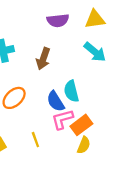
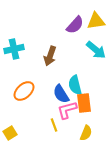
purple semicircle: (58, 20) -> (75, 25), moved, turned -42
orange rectangle: (81, 125) -> (84, 103), moved, turned -60
yellow line: (35, 140) -> (54, 125), moved

